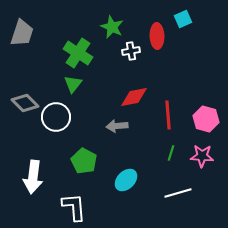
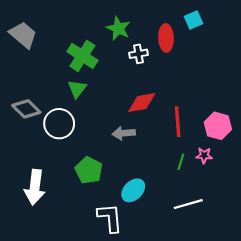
gray trapezoid: (22, 33) -> (23, 35), turned -68
pink star: (202, 156) -> (204, 155), moved, size x0.7
white L-shape: (74, 207) -> (110, 218), moved

